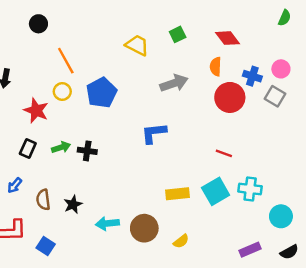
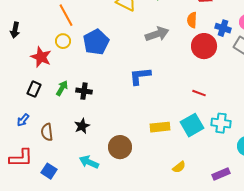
green arrow: (61, 147) -> (62, 88), turned -42
black star: (73, 204) -> (82, 126), moved
cyan arrow: (107, 223) -> (89, 162), moved, turned 30
brown circle: (144, 228) -> (120, 147), moved
yellow semicircle: (181, 241) -> (179, 167), moved

